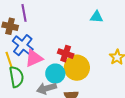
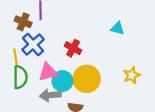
red cross: (66, 54) -> (73, 48), moved
pink triangle: (34, 58) -> (48, 72), moved

